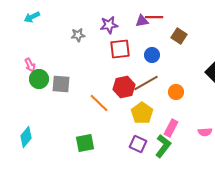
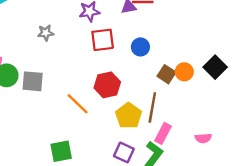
gray star: (78, 35) -> (46, 33), moved
brown square: (179, 36) -> (167, 74), moved
brown line: (146, 83) -> (152, 107), moved, turned -50
orange circle: (176, 92) -> (184, 72), moved

